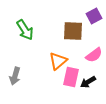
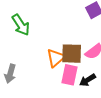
brown square: (73, 31) -> (72, 54), moved

